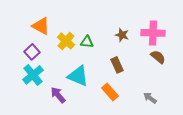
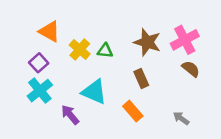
pink cross: (153, 33) -> (185, 40), turned -30
brown star: (122, 35) -> (147, 42), size x1.6

